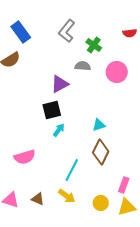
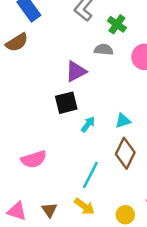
cyan arrow: (59, 130) -> (88, 124), moved
brown triangle: (38, 199) -> (49, 210), turned 32

